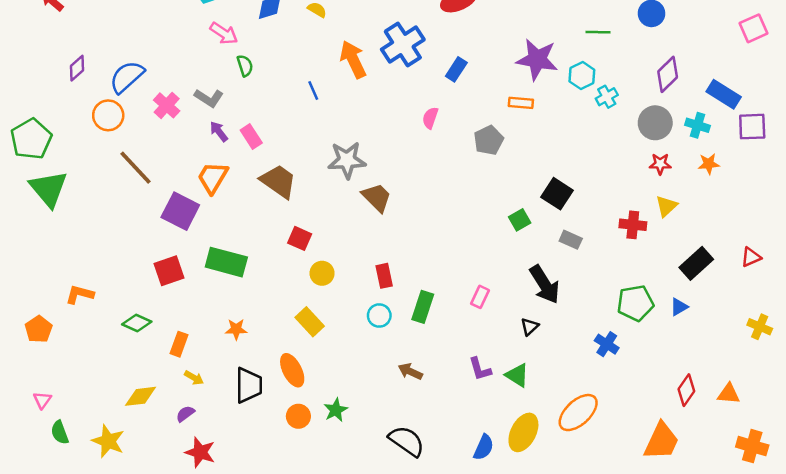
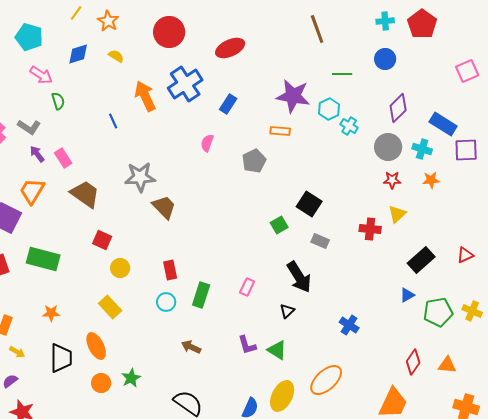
cyan cross: (607, 97) -> (349, 126), turned -30
green pentagon: (635, 303) -> (438, 312), moved

